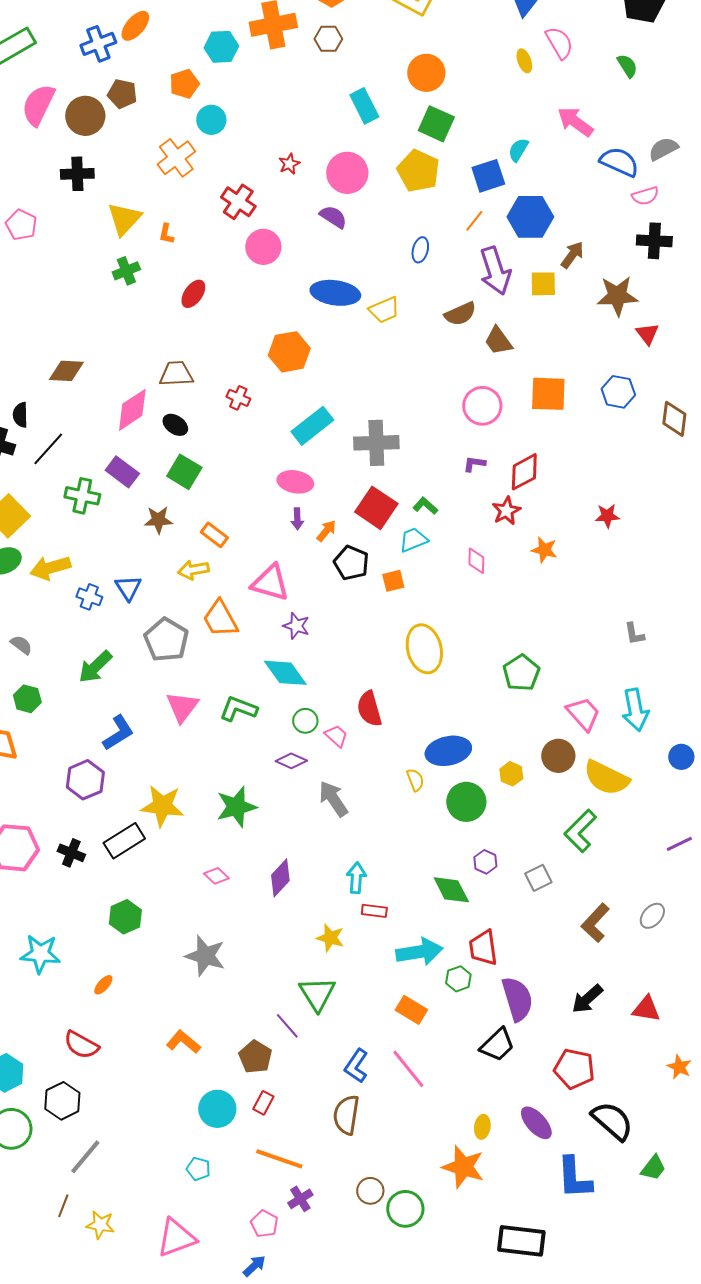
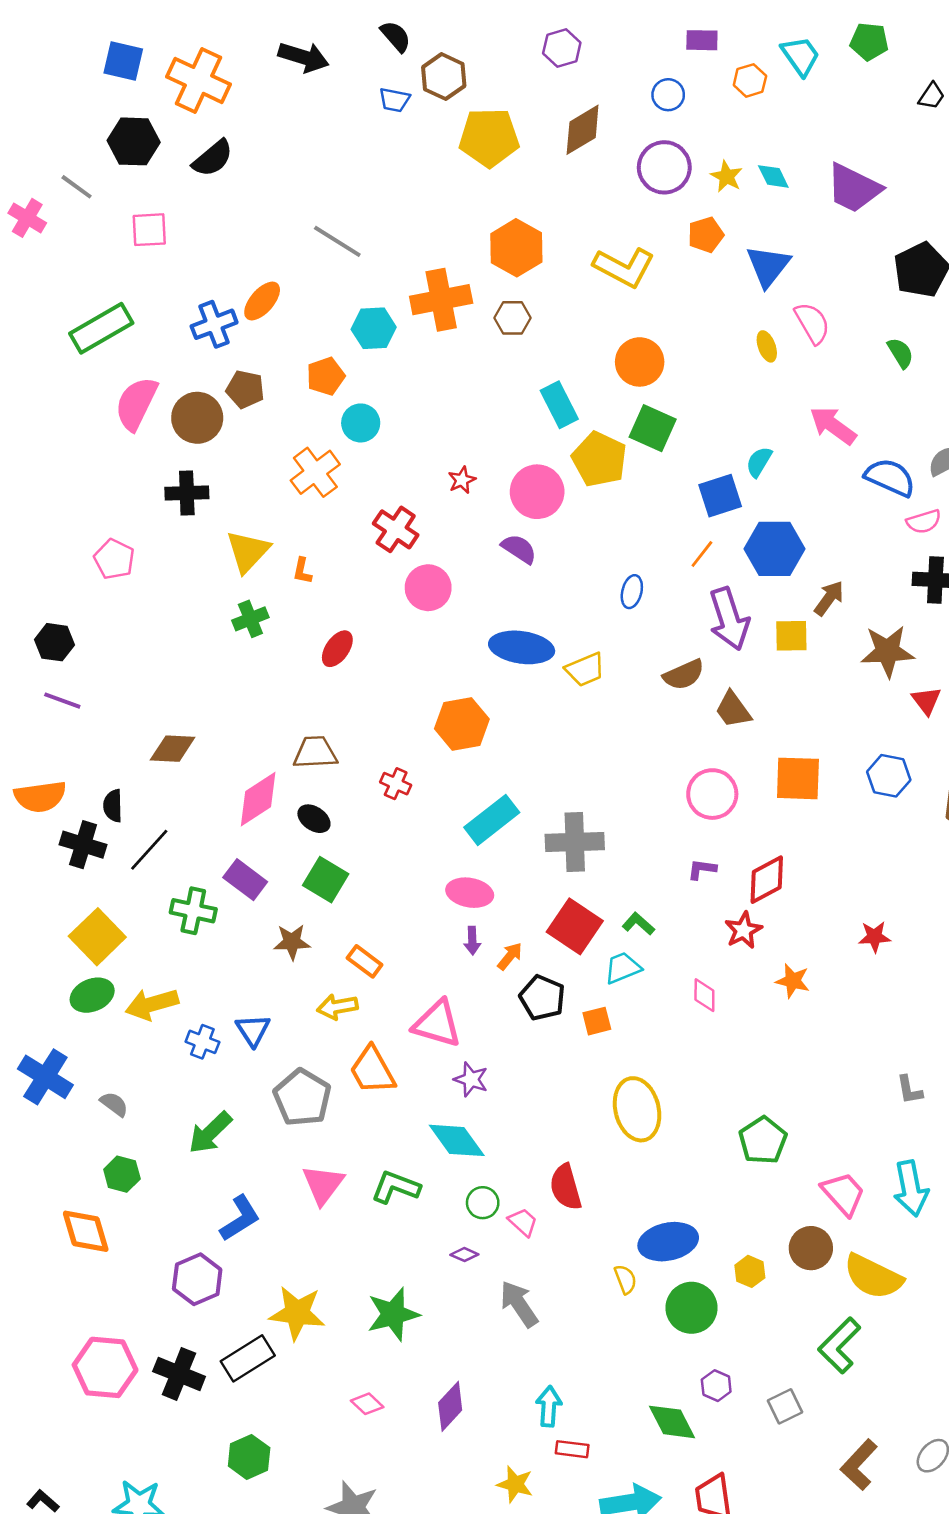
yellow pentagon: (418, 171) -> (599, 459), moved
purple diamond: (291, 761) -> (464, 1255), size x0.7
black cross: (71, 853) -> (179, 1374), size x1.4

